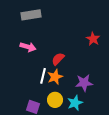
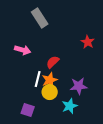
gray rectangle: (31, 15) -> (40, 18), moved, turned 66
yellow circle: (55, 100) -> (50, 92), moved

